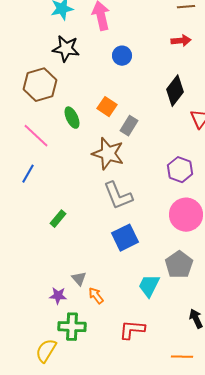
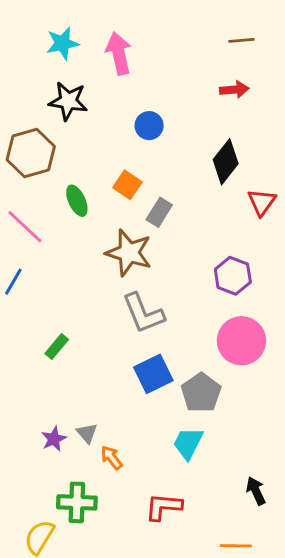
blue circle: (122, 56) -> (149, 126), moved
gray pentagon: (179, 265) -> (201, 393), moved
purple star: (58, 296) -> (54, 439), moved, turned -30

